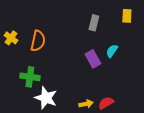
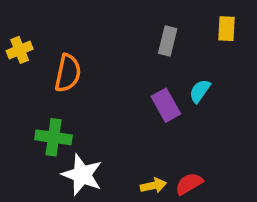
yellow cross: (11, 38) -> (20, 50), moved, turned 32

